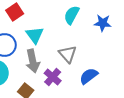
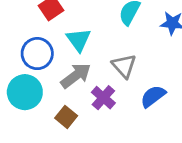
gray arrow: (33, 61) -> (76, 76), turned -115

